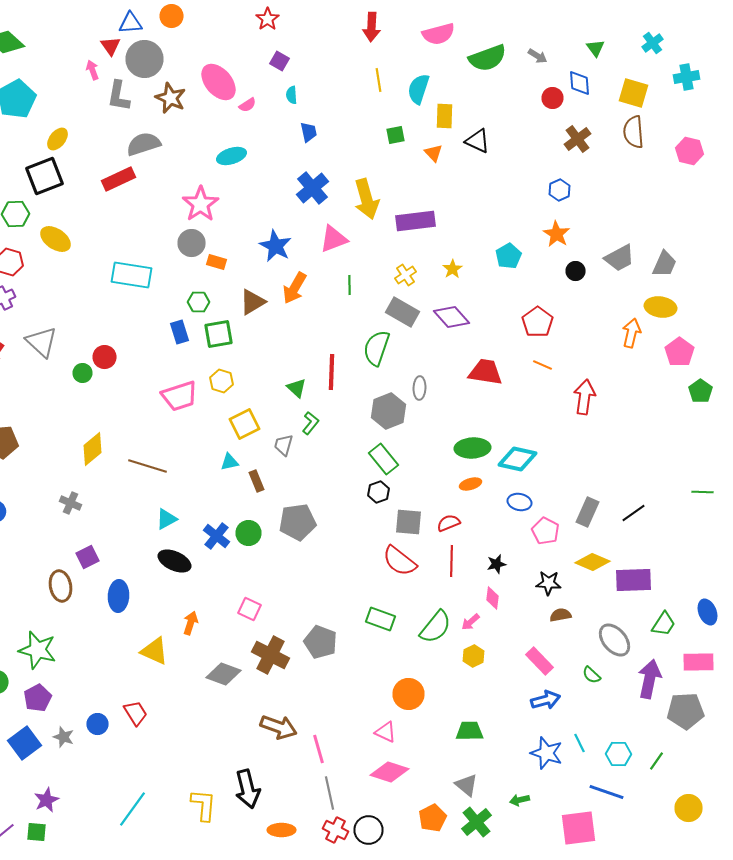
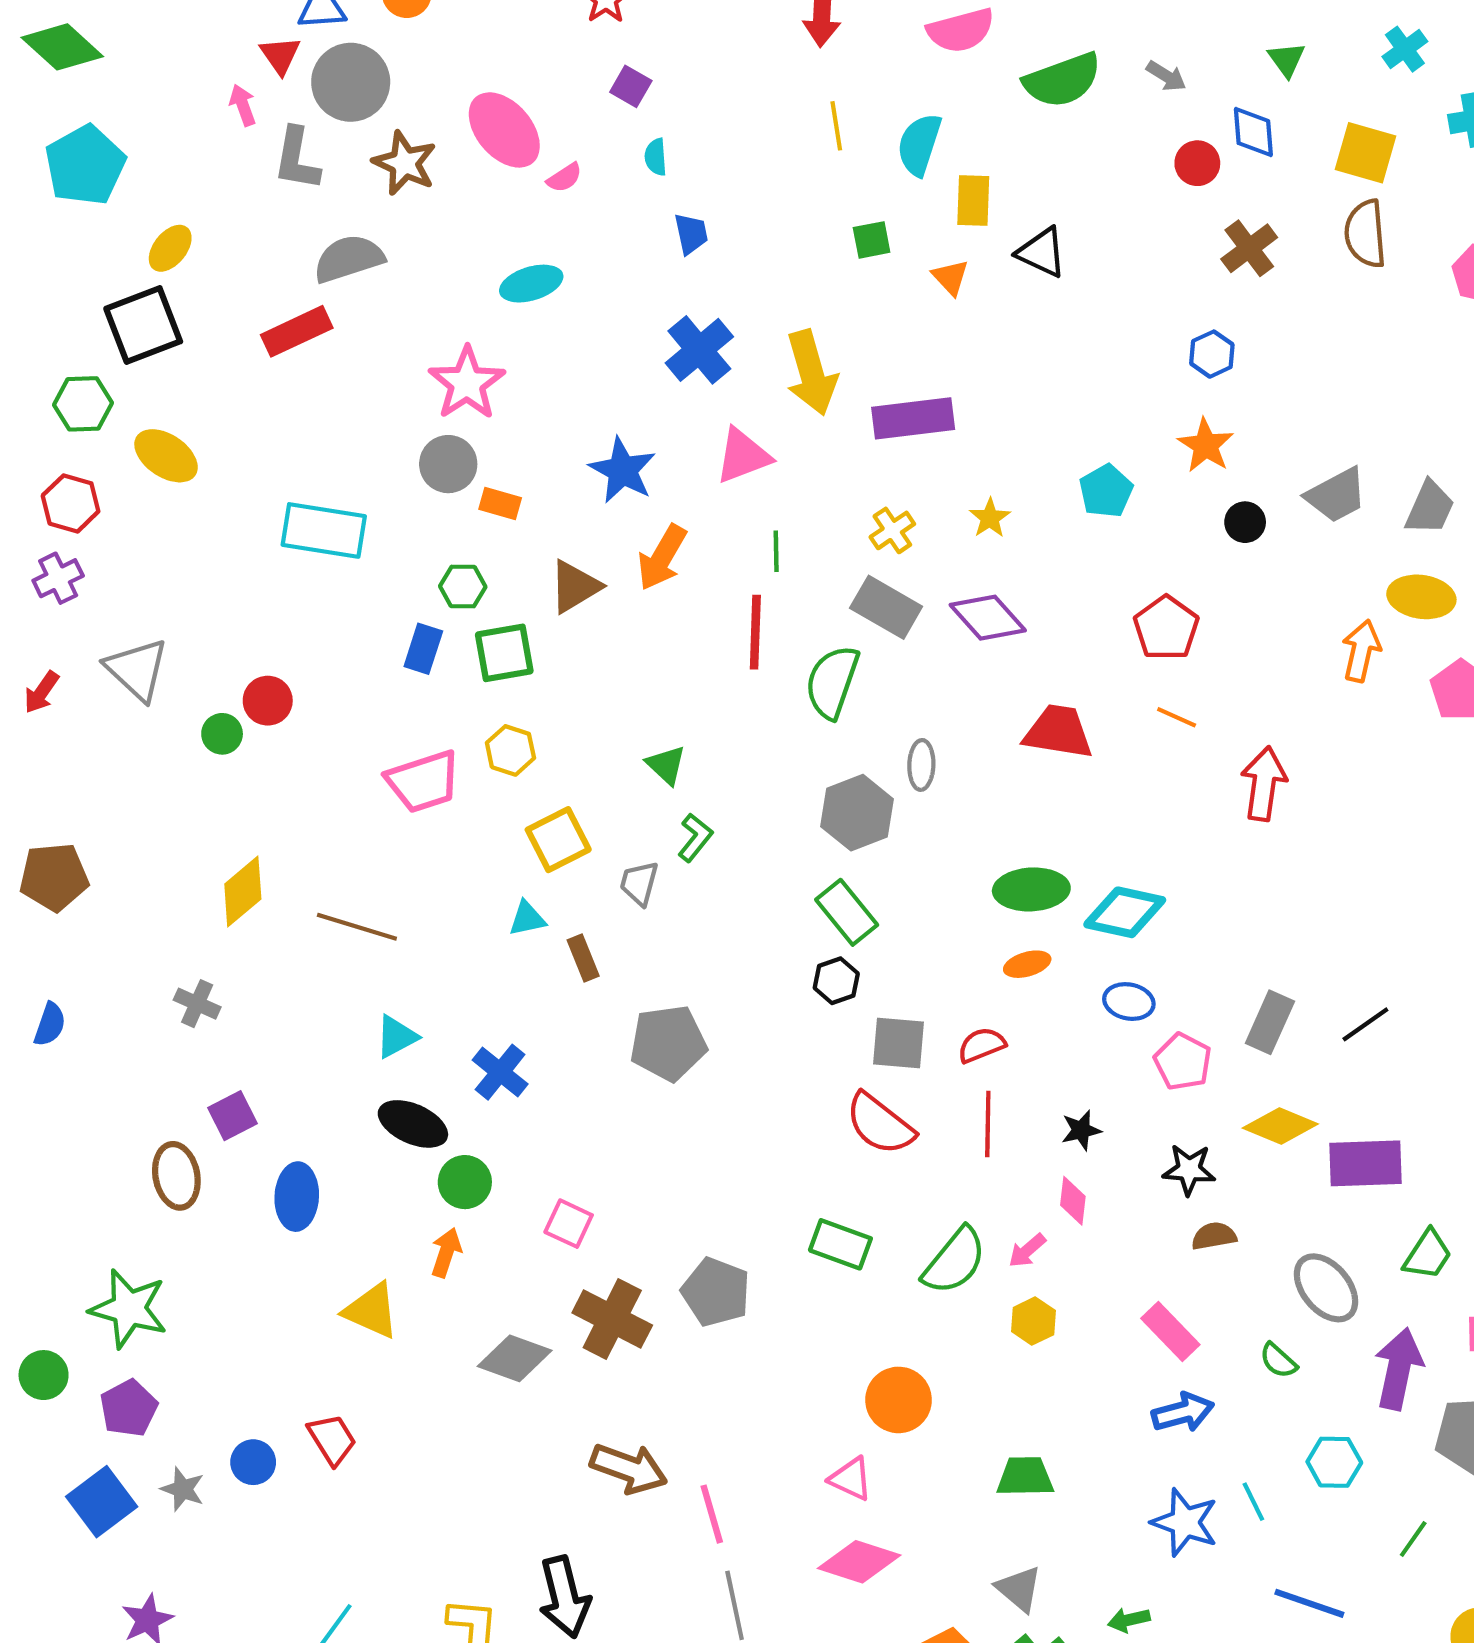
blue rectangle: (180, 332) -> (423, 649), turned 35
red line: (332, 372) -> (755, 632), moved
green circle: (248, 533) -> (465, 1182), moved
cyan hexagon: (618, 754) -> (1334, 1462), moved

